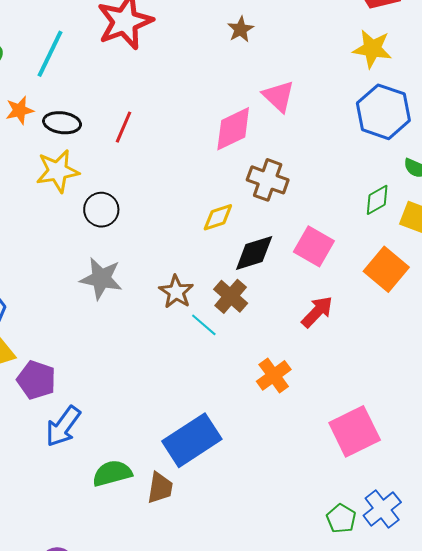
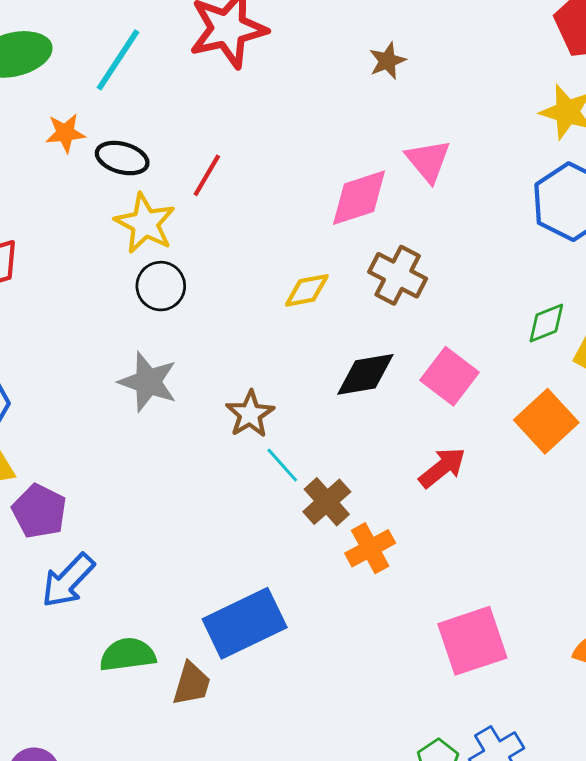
yellow star: (58, 171) -> (145, 223), moved, turned 30
yellow diamond: (218, 217) -> (307, 290), moved
brown cross: (231, 296) -> (327, 502), moved

